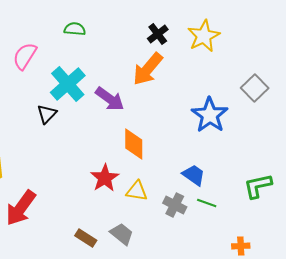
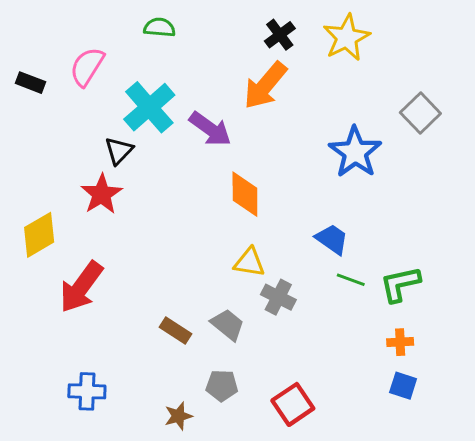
red star: (105, 178) -> (101, 194), moved
green L-shape: (258, 186) -> (400, 284), moved
gray cross: (175, 205) -> (278, 297), moved

